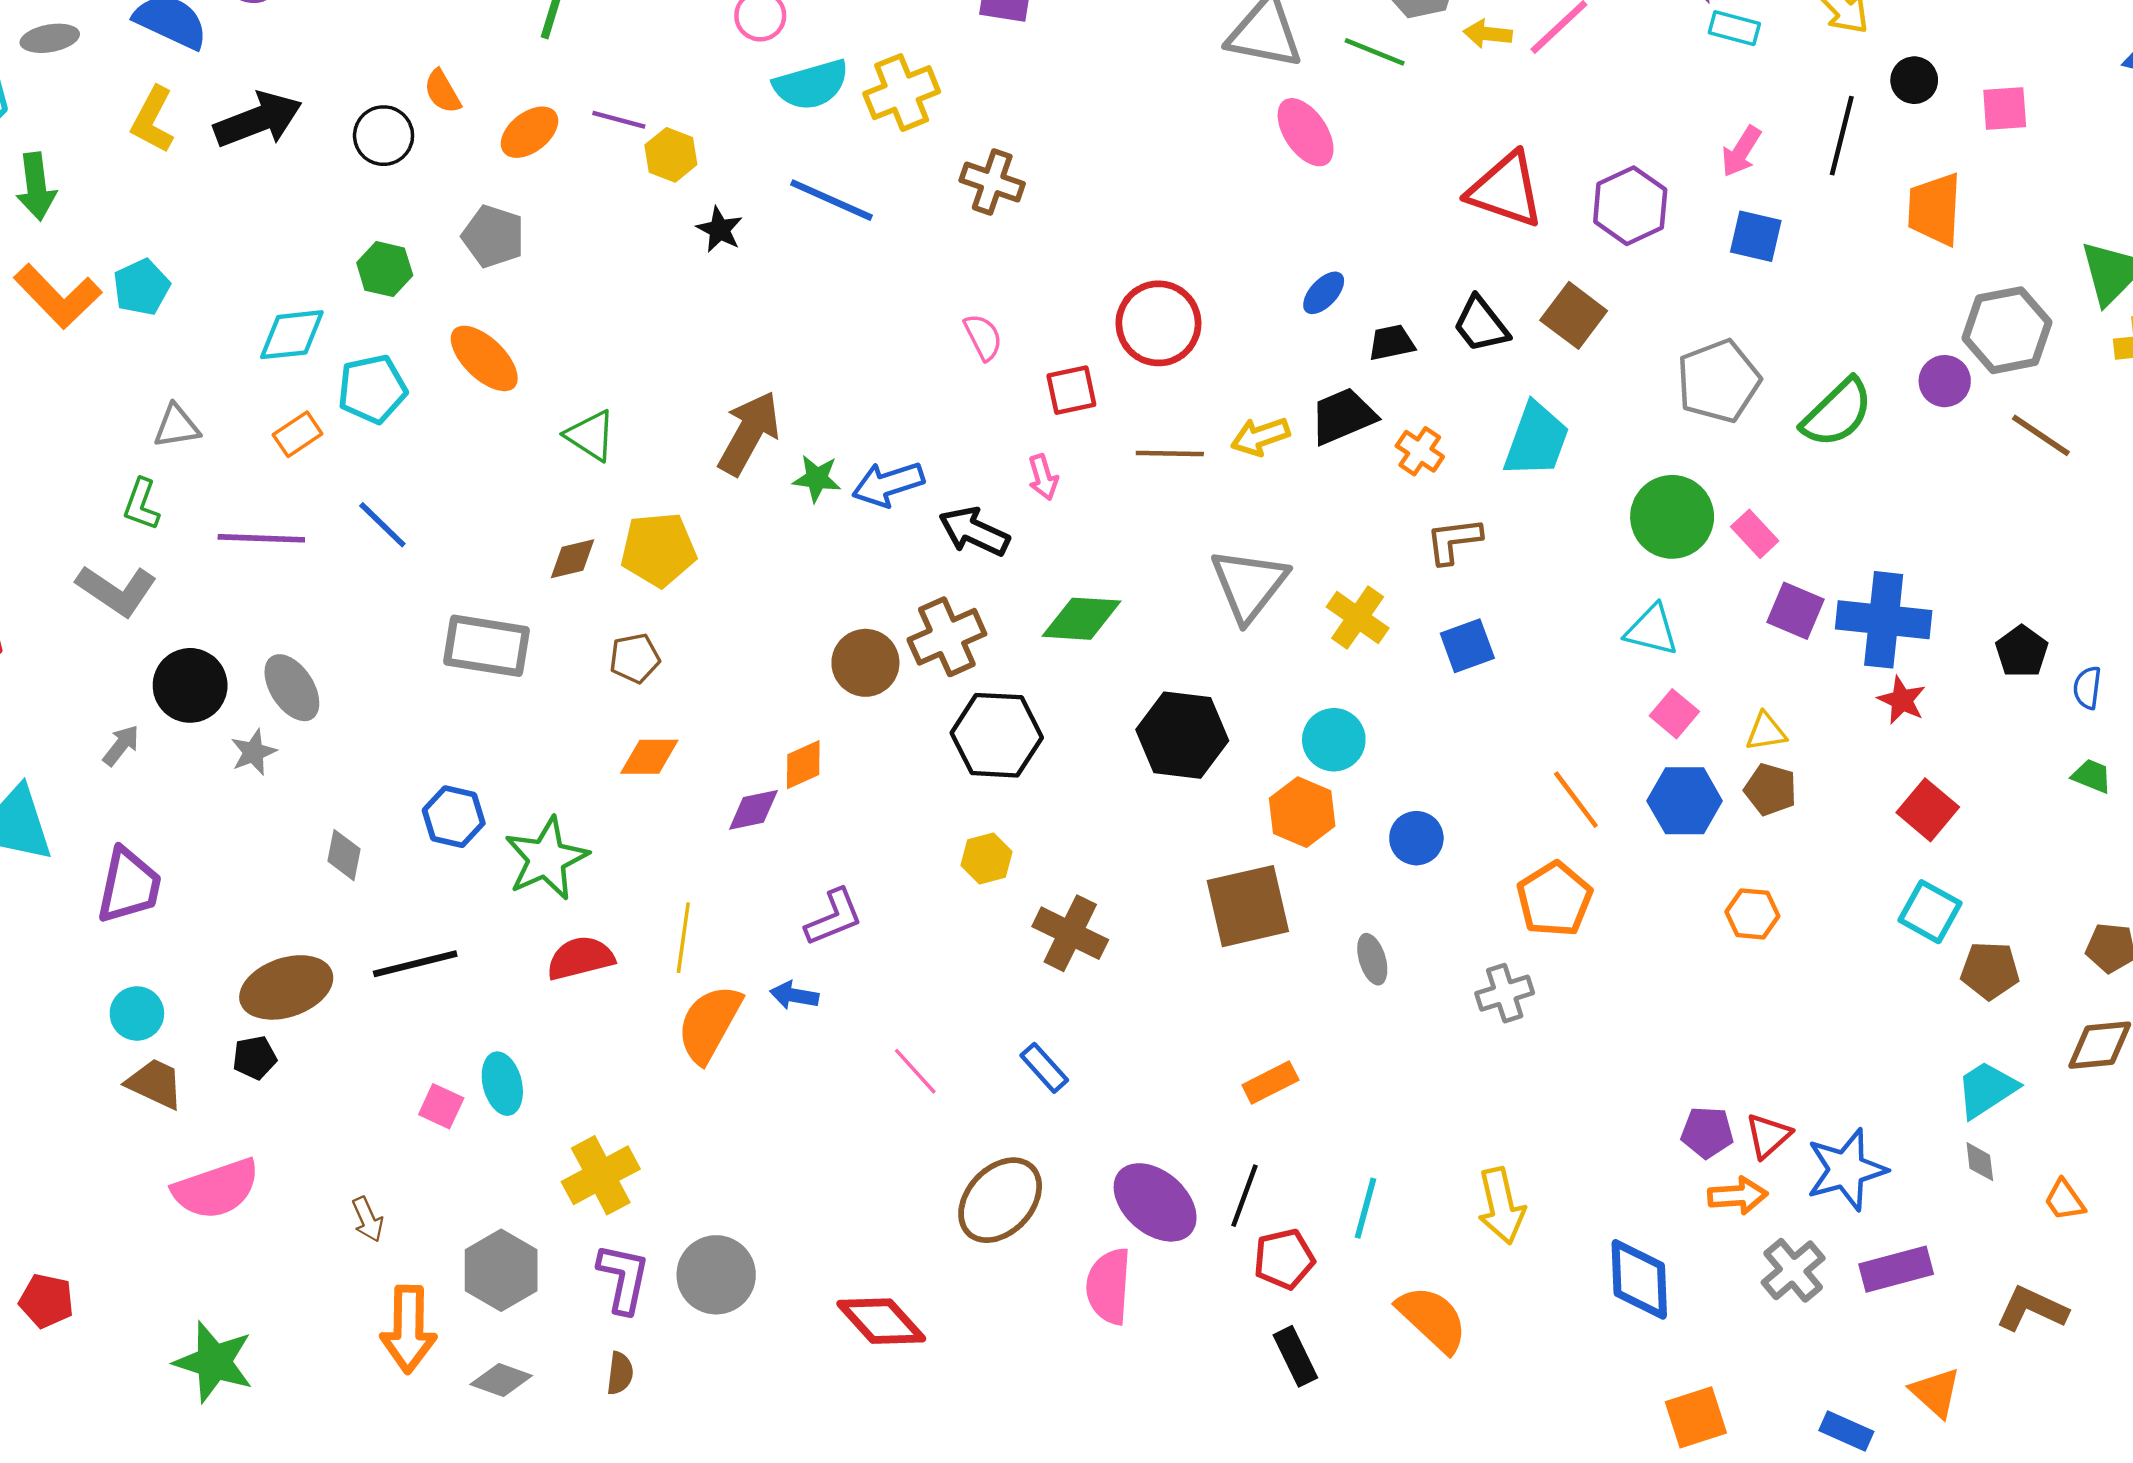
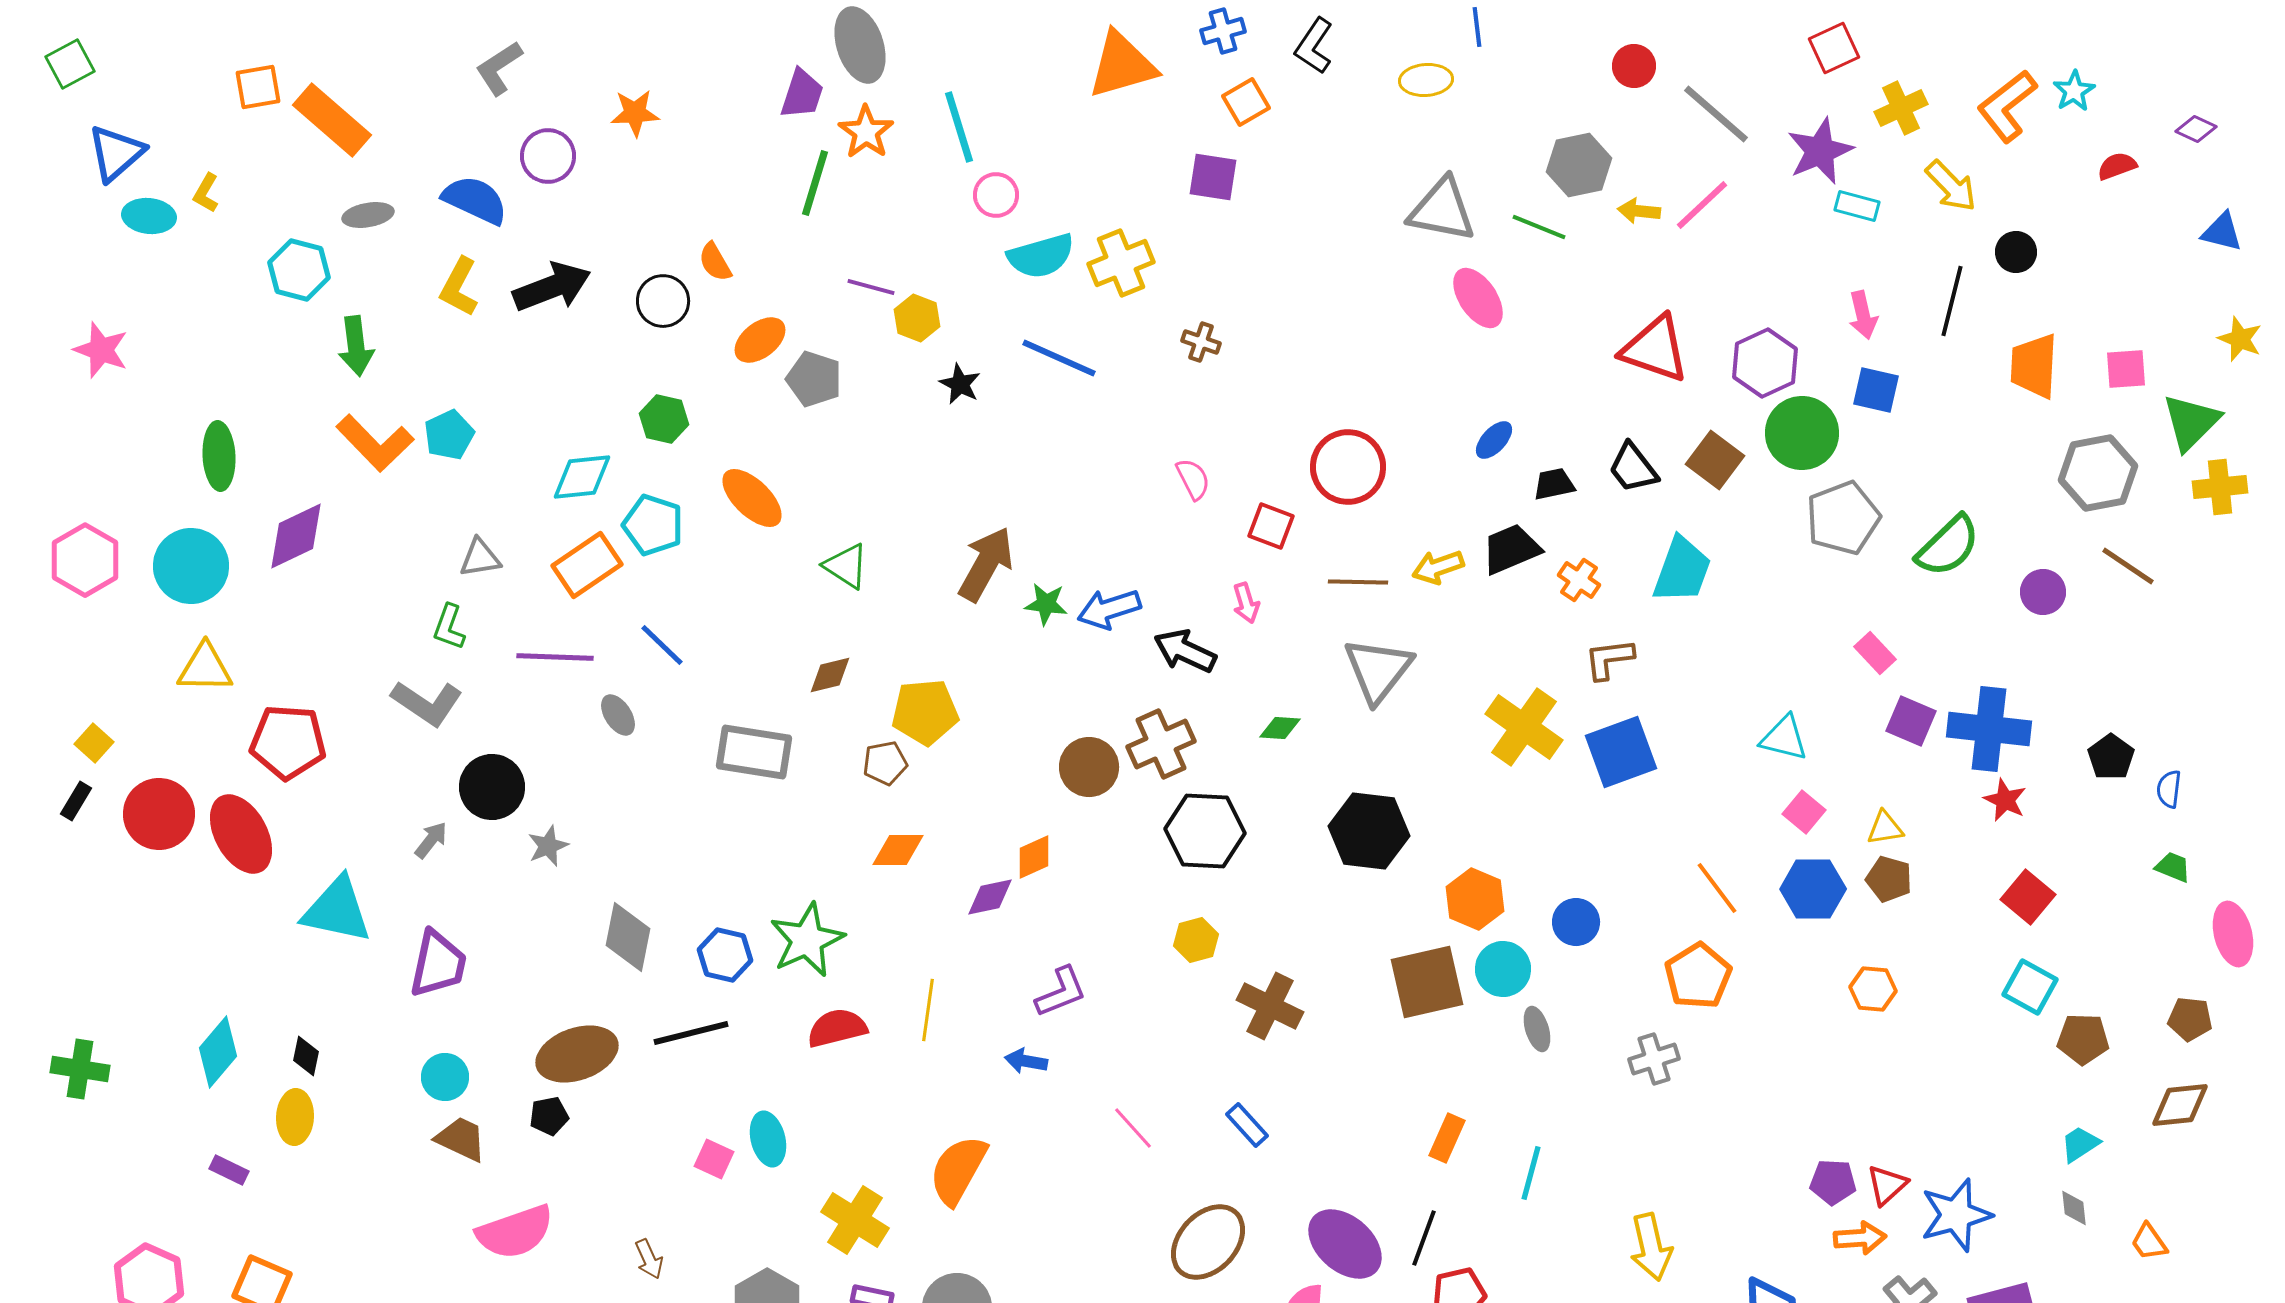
pink square: (2005, 108) -> (2126, 369), moved
orange ellipse: (529, 132) -> (760, 340), moved
pink arrow: (1741, 151) -> (1863, 315), turned -45
brown cross: (992, 182) -> (1201, 342), size x0.7
gray pentagon: (493, 236) -> (814, 379), moved
purple circle: (1945, 381) -> (2043, 592), moved
cyan pentagon: (372, 389) -> (653, 525), turned 30
red square: (1071, 390) -> (1271, 526), turned 33
orange rectangle: (298, 434) -> (587, 565), size x1.6
green circle: (1672, 517) -> (1802, 433), moved
yellow pentagon: (658, 550) -> (925, 712), moved
gray triangle: (1249, 585) -> (1378, 670), moved
yellow cross: (1358, 618) -> (1524, 727), size x1.4
green diamond: (1082, 619) -> (1280, 728), size x0.6
blue square: (1467, 646) -> (1621, 752), size x1.5
gray ellipse: (292, 688) -> (618, 715), moved, size x0.7
cyan circle: (1334, 740) -> (1503, 969), moved
blue hexagon: (454, 817) -> (725, 955), moved
gray diamond: (344, 855) -> (628, 937), size x1.5
orange semicircle: (709, 1024) -> (958, 1170), moved
orange rectangle: (1270, 1082) -> (1447, 1138), turned -39
cyan trapezoid: (1987, 1089) -> (2080, 1144), size x0.7
yellow cross: (601, 1175) -> (855, 1220), turned -30
cyan line: (1366, 1208) -> (1531, 1173), moved

